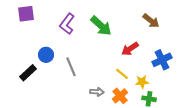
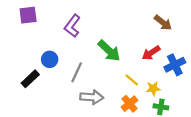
green arrow: (101, 26) -> (109, 51), moved
red arrow: (130, 49) -> (151, 53), moved
gray line: (71, 67) -> (77, 72), turned 48
gray arrow: (97, 92) -> (92, 97), moved, size x1.5

